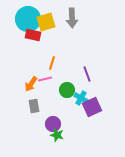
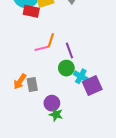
purple line: (87, 74) -> (69, 50), moved
pink line: (45, 79) -> (42, 48), moved
orange arrow: (31, 84) -> (20, 81), moved

